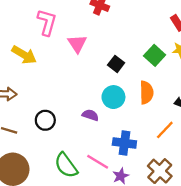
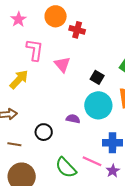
yellow arrow: (24, 55) -> (19, 79), turned -70
cyan circle: (113, 97) -> (98, 105), size x1.4
purple semicircle: (90, 115) -> (73, 119), moved

